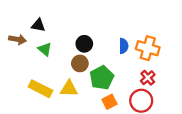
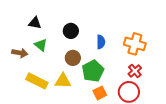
brown arrow: (18, 39) -> (20, 53), moved
black circle: (84, 44) -> (71, 31), moved
blue semicircle: (124, 46) -> (101, 42), moved

